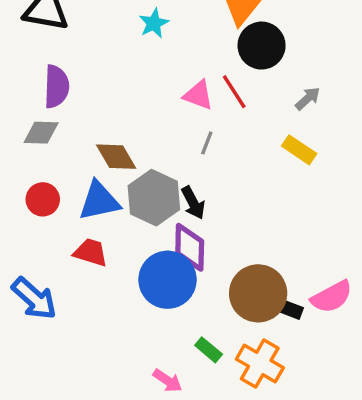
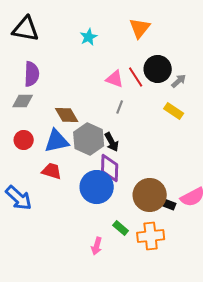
black circle: (262, 46) -> (158, 69), moved
orange cross: (260, 363) -> (151, 236), turned -36
pink arrow: (168, 381) -> (97, 246), turned 72

